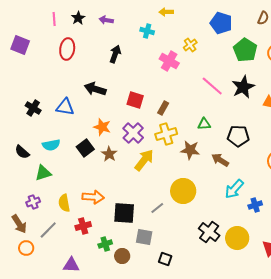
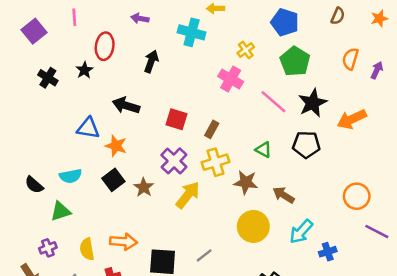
black star: (78, 18) -> (84, 70), moved
cyan cross: (147, 31) -> (192, 32), size x1.5
purple square: (20, 45) -> (34, 31), moved, turned 30
red ellipse: (67, 49) -> (105, 46), moved
green pentagon: (245, 50) -> (295, 61), moved
pink cross: (169, 61) -> (231, 79), moved
black cross: (33, 108) -> (48, 78), moved
green triangle: (204, 124) -> (263, 150), turned 32
orange star: (102, 127) -> (116, 146), moved
black pentagon: (238, 136) -> (306, 145), moved
yellow circle: (183, 191) -> (253, 226), moved

